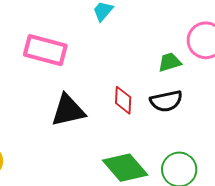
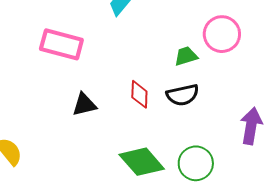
black triangle: (68, 110) -> (84, 105), size x0.7

